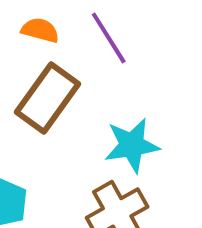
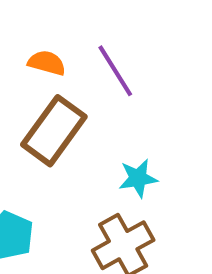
cyan star: (132, 145) -> (138, 178), size x0.7

